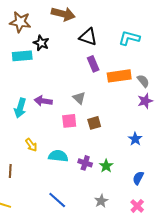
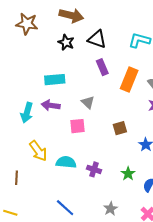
black star: (41, 43) -> (66, 42), moved
cyan rectangle: (22, 56) -> (55, 80), moved
orange rectangle: (119, 76) -> (129, 80), turned -60
brown square: (94, 123) -> (120, 128), moved
yellow arrow: (31, 145) -> (38, 151), size x1.5
green star: (106, 166) -> (128, 174), moved

